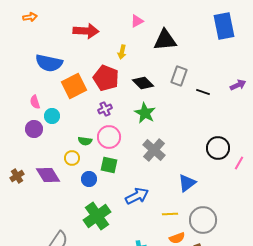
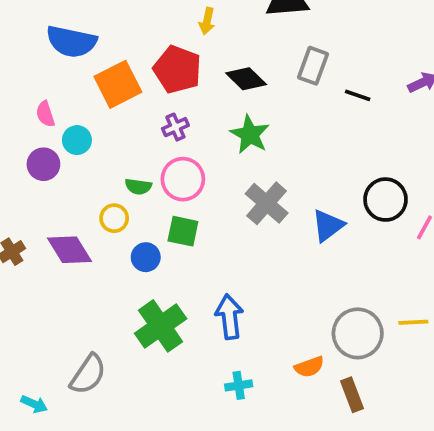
blue triangle: (187, 183) -> (328, 226), moved
blue arrow: (137, 196) -> (229, 317), moved, turned -70
yellow line: (170, 214) -> (413, 322), moved

